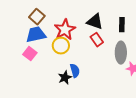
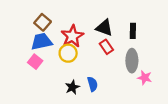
blue semicircle: (75, 71) -> (93, 84), moved

